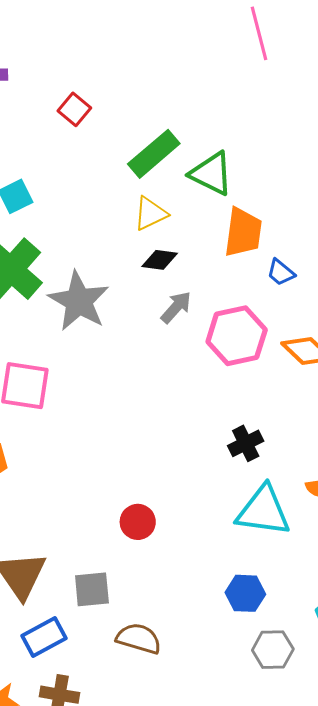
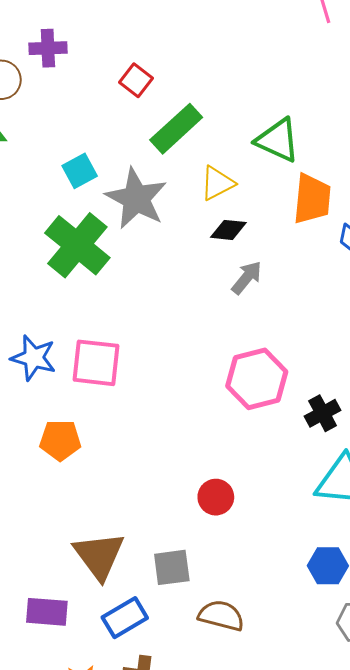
green rectangle: (154, 154) -> (176, 129), moved
gray star: (79, 301) -> (136, 198), moved
pink hexagon: (237, 336) -> (257, 379), moved

